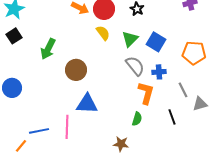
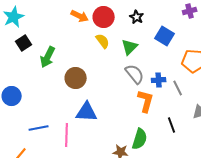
black square: (14, 36) -> (24, 43), moved
blue square: (156, 42) -> (165, 36), moved
gray line: (183, 90) -> (178, 88), moved
green semicircle: (137, 119) -> (140, 139), moved, size x1.5
blue line: (39, 131) -> (39, 128), moved

